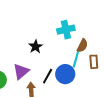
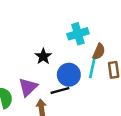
blue circle: (65, 74) -> (69, 75), moved
black line: (48, 76) -> (60, 91), turned 49

